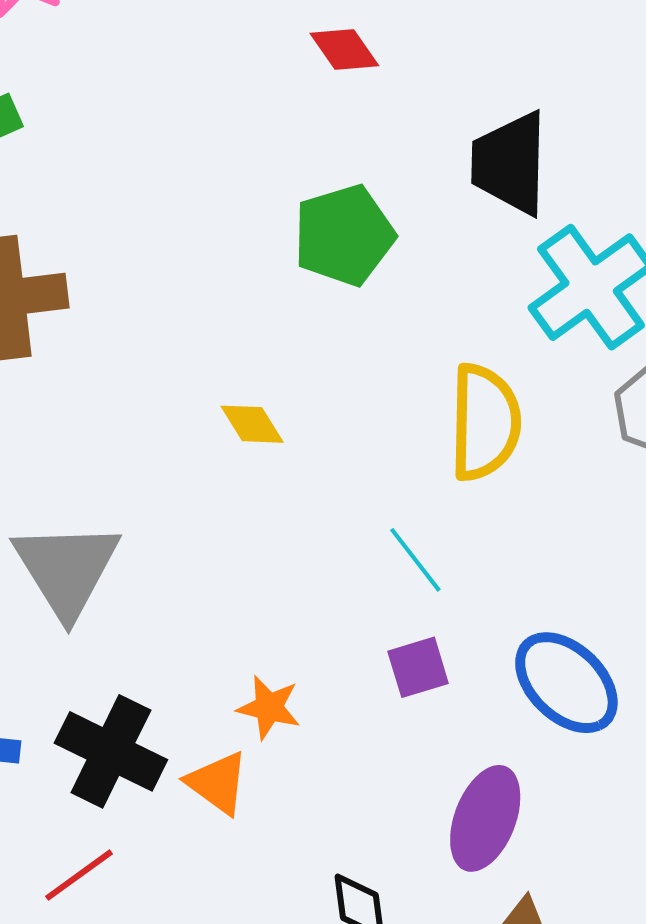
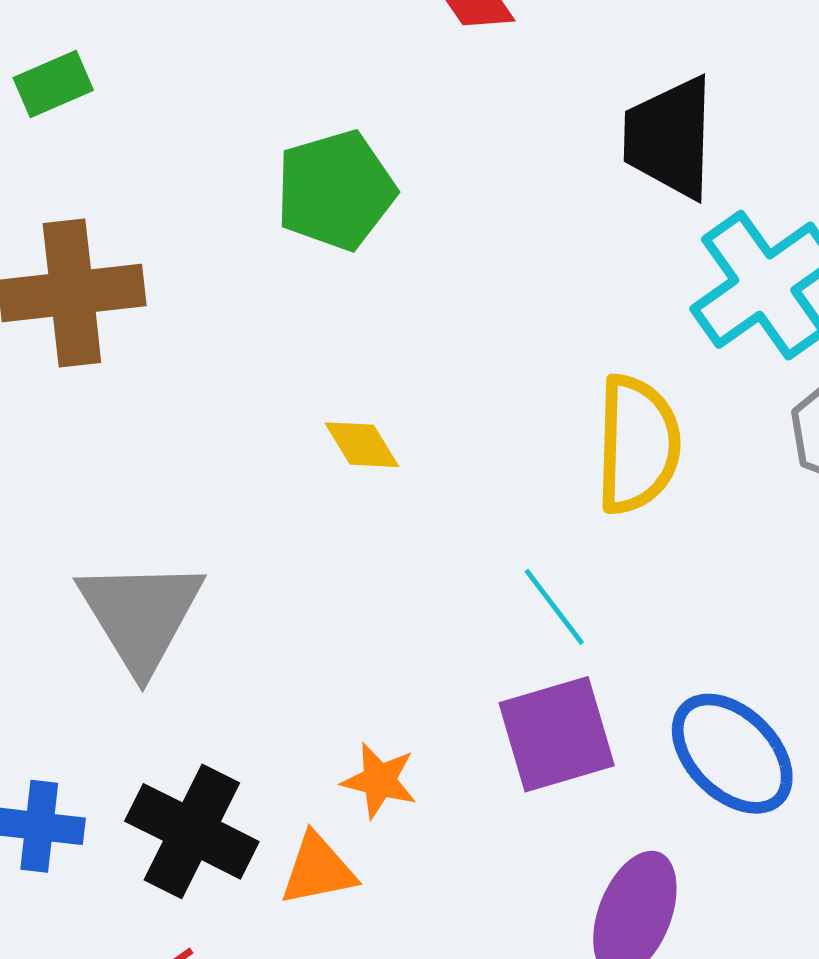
green pentagon: (344, 235) -> (336, 190), moved
purple square: (418, 667) -> (557, 734), size x1.6
orange triangle: (218, 783) -> (318, 870), turned -48

